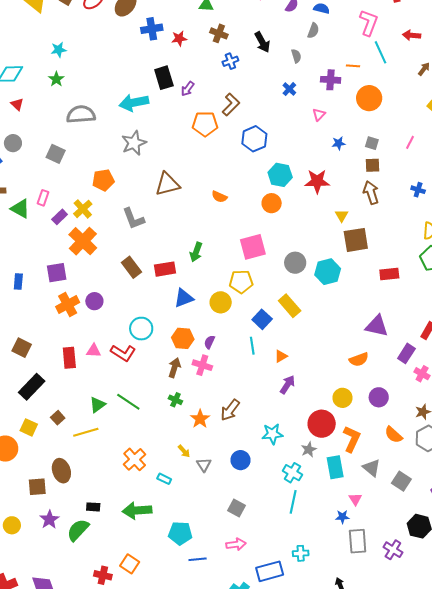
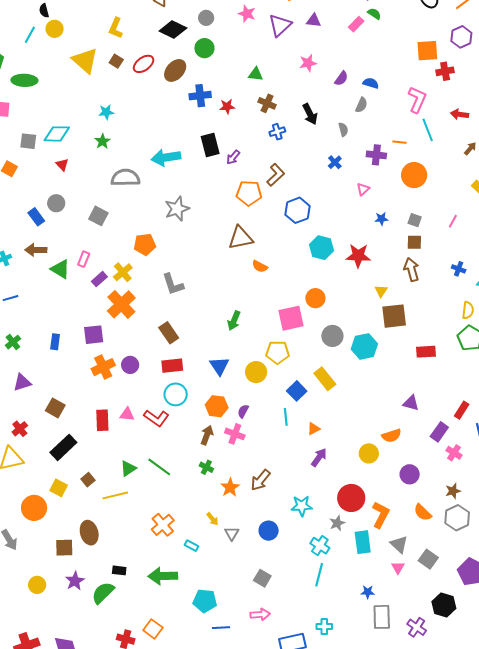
cyan arrow: (134, 103) -> (166, 157), moved
brown triangle: (167, 184) -> (240, 238), moved
orange circle: (272, 203) -> (315, 298), moved
red rectangle: (165, 269) -> (172, 366), moved
blue triangle: (184, 298) -> (219, 366), turned -45
purple triangle: (377, 326) -> (411, 403), size x0.7
yellow circle: (342, 398) -> (369, 453), moved
pink triangle: (355, 499) -> (398, 568), moved

